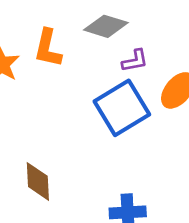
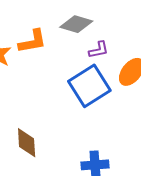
orange L-shape: (48, 48) -> (32, 41), turned -112

